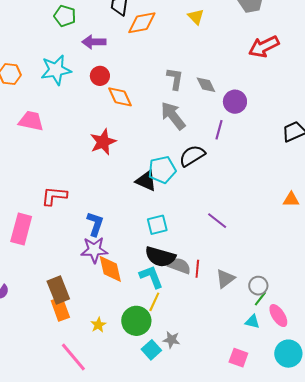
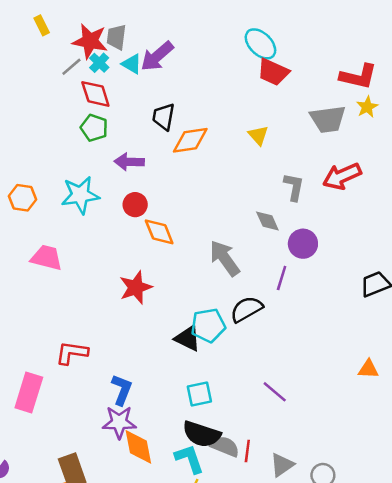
gray L-shape: (175, 79) -> (294, 187), moved

